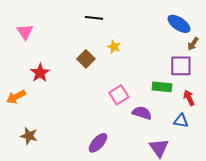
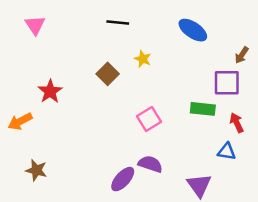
blue ellipse: (179, 24) -> (193, 30), moved
pink triangle: (25, 32) -> (35, 25), moved
purple semicircle: (142, 113) -> (150, 164), moved

